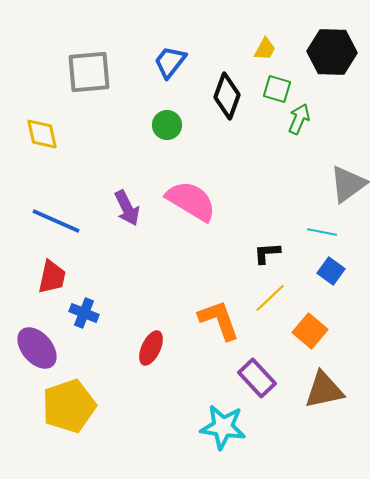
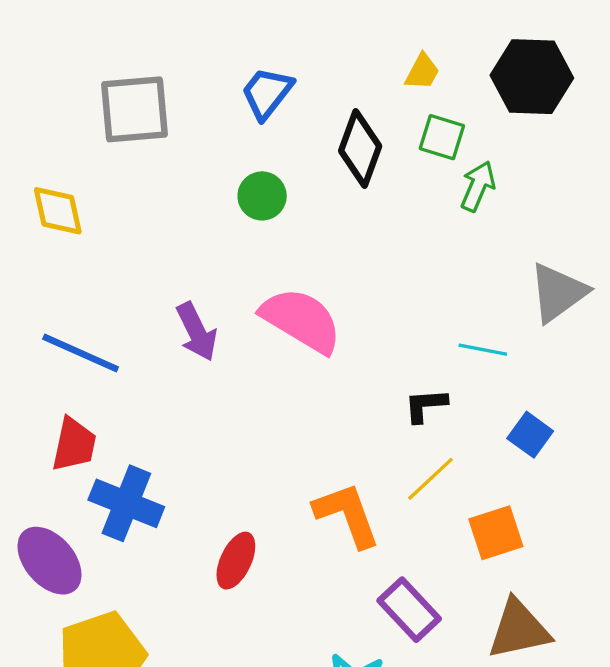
cyan line: (322, 232) -> (483, 350), moved
blue cross: (84, 313) -> (126, 503), size x1.5
orange square: (310, 331) -> (496, 533), turned 32

